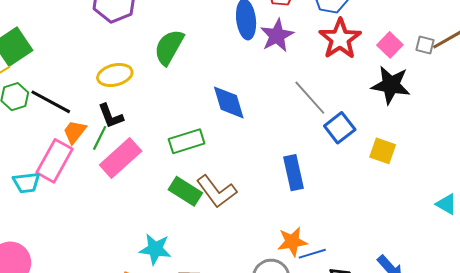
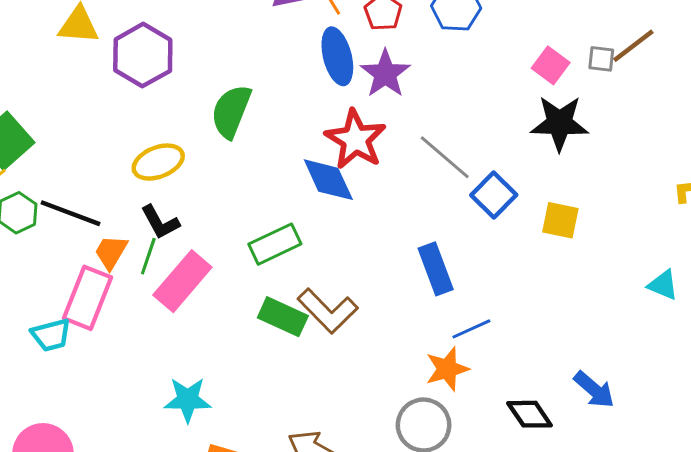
red star: (340, 39) -> (355, 139), moved
cyan star: (155, 249) -> (188, 400), moved
blue line: (312, 254) -> (471, 329), moved

